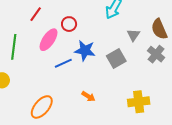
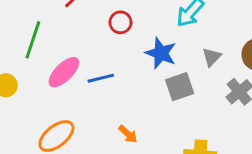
pink ellipse: (49, 40) -> (64, 72), moved
blue star: (85, 51) -> (161, 53), moved

